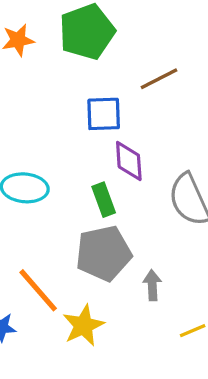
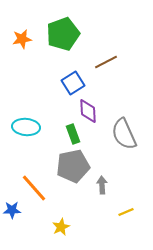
blue square: (104, 114) -> (73, 83), turned -30
yellow star: (83, 326) -> (61, 227), moved, size x0.7

